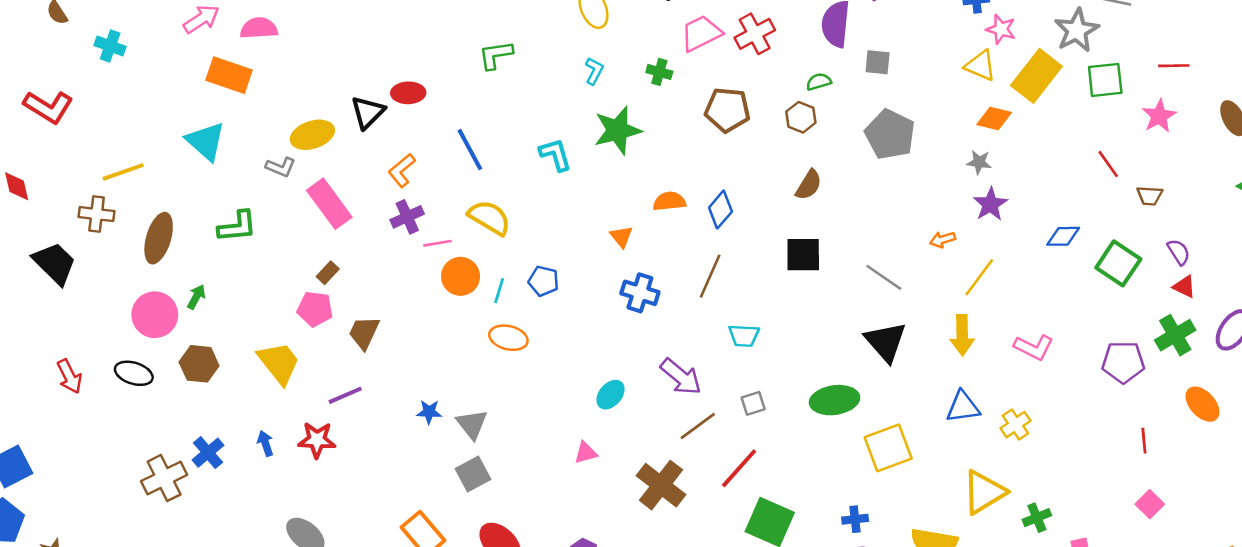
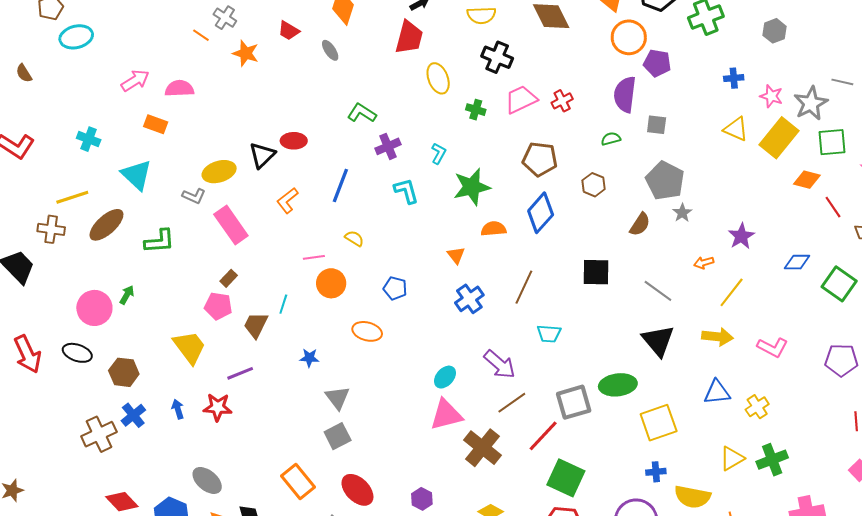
pink star: (1001, 29) -> (771, 96), moved
red cross: (755, 34) -> (562, 101), size x0.7
cyan cross: (110, 46) -> (89, 139), moved
green L-shape: (496, 55) -> (362, 113), turned 40
cyan L-shape: (594, 71) -> (439, 153), moved
green cross: (659, 72) -> (476, 110), moved
orange rectangle: (229, 75) -> (156, 124), size x0.7
brown hexagon: (801, 117) -> (594, 185), moved
orange diamond: (994, 118) -> (807, 180), moved
green star: (617, 130) -> (472, 187), moved
blue line: (470, 150) -> (340, 186), turned 48
gray star: (979, 162) -> (682, 213), moved, turned 30
brown semicircle: (809, 185) -> (640, 224), moved
blue diamond: (720, 210) -> (541, 213), moved, size x1.4
purple cross: (407, 217) -> (388, 146), moved
yellow semicircle: (489, 218) -> (354, 238), size x0.6
brown ellipse: (159, 238) -> (106, 225), moved, turned 30
cyan line: (499, 291) -> (283, 304), moved
blue cross: (640, 293) -> (469, 299), turned 36
yellow arrow: (962, 335) -> (718, 337), turned -84
brown hexagon: (199, 364) -> (124, 372), moved
red arrow: (69, 376) -> (28, 354), size x1.4
gray square: (753, 403) -> (574, 402), moved, size x1.8
blue star: (429, 412) -> (309, 358), moved
pink triangle: (586, 453) -> (446, 415), moved, size x1.8
yellow triangle: (984, 492) -> (732, 458), size x0.7
green cross: (1037, 518) -> (772, 460), moved, size x1.4
blue cross: (855, 519) -> (656, 472), moved

